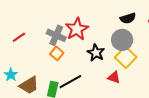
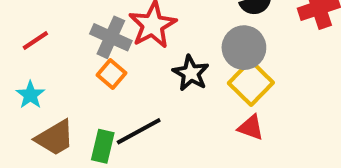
cyan star: (11, 75) -> (30, 95), moved
red triangle: (114, 77) -> (251, 127), moved

